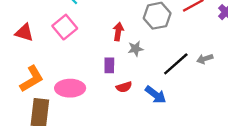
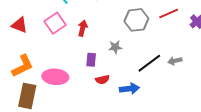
red arrow: (118, 32) -> (83, 28), moved
blue arrow: (156, 95) -> (129, 89), turned -48

